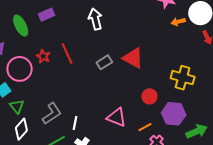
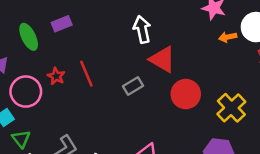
white arrow: (95, 19) -> (142, 29), moved
red triangle: (133, 58) -> (162, 59), moved
yellow cross: (183, 78) -> (231, 108), turned 30
red circle: (149, 96) -> (186, 94), moved, size x1.5

